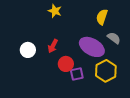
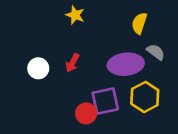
purple ellipse: (92, 47) -> (126, 64), turned -35
red circle: (66, 64) -> (86, 113), moved
purple square: (77, 74) -> (105, 101), size x1.5

